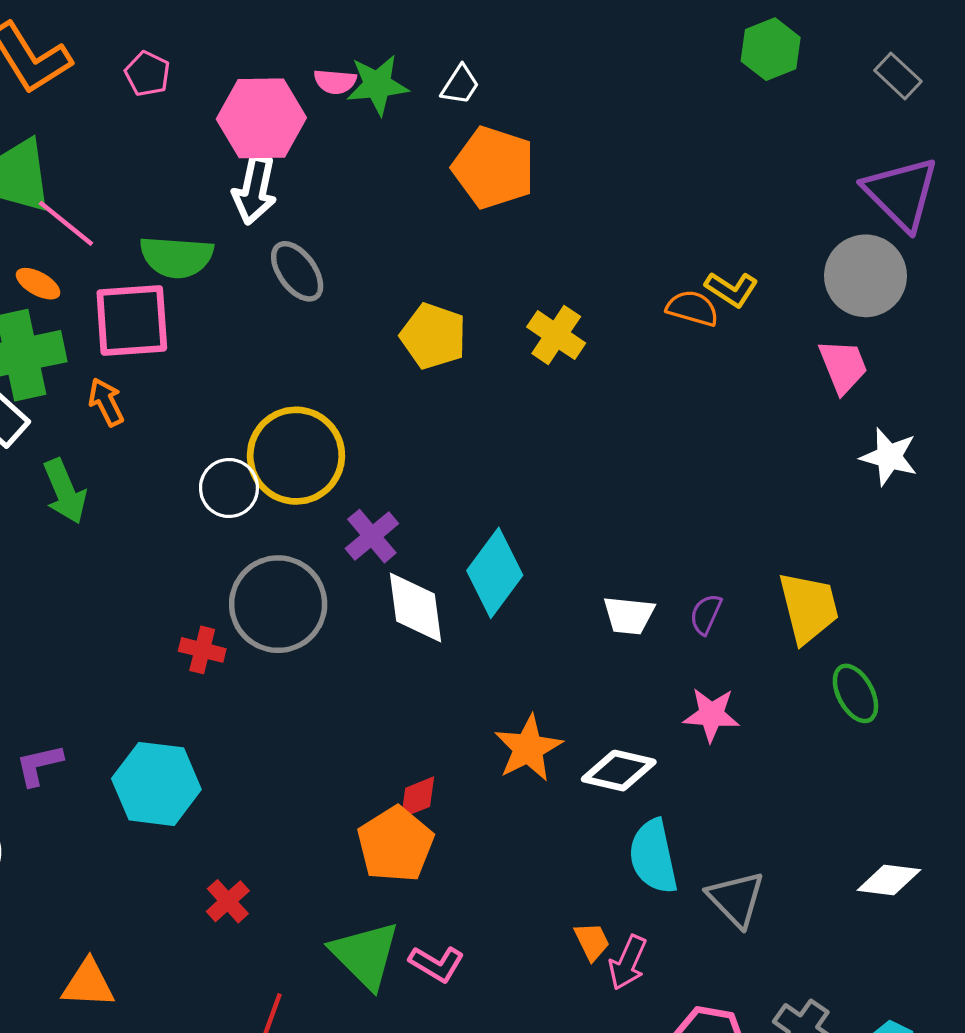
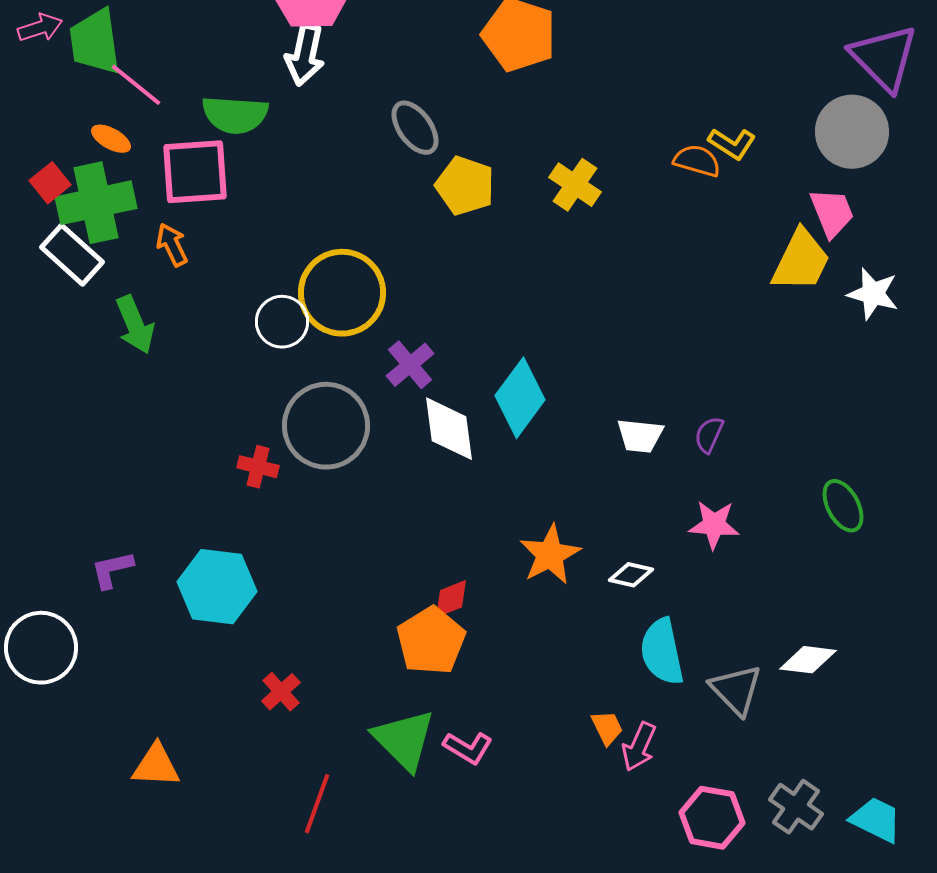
gray ellipse: (297, 271) -> (415, 128), moved
yellow trapezoid: (809, 607) -> (801, 261), moved, turned 40
white diamond: (619, 771) -> (631, 575), size x0.7
white diamond: (889, 880) -> (808, 660), moved

